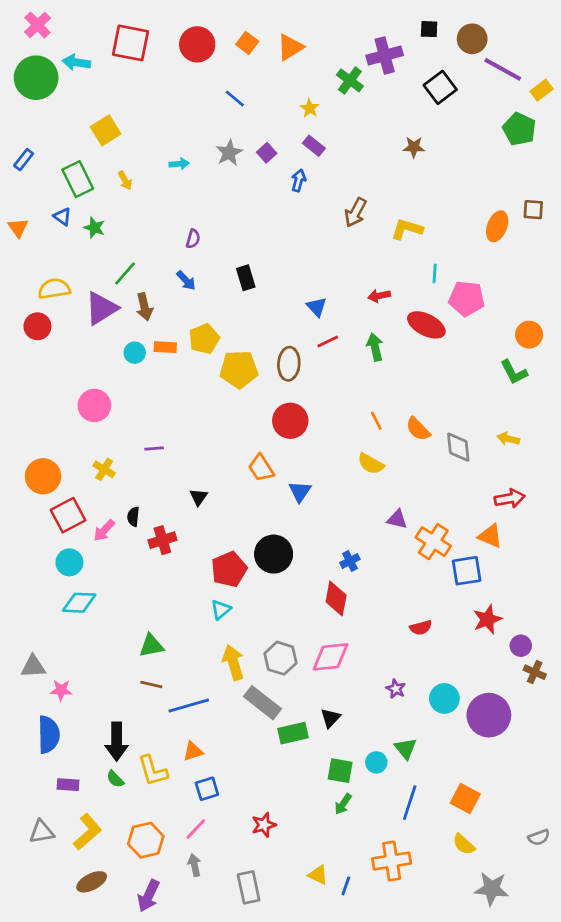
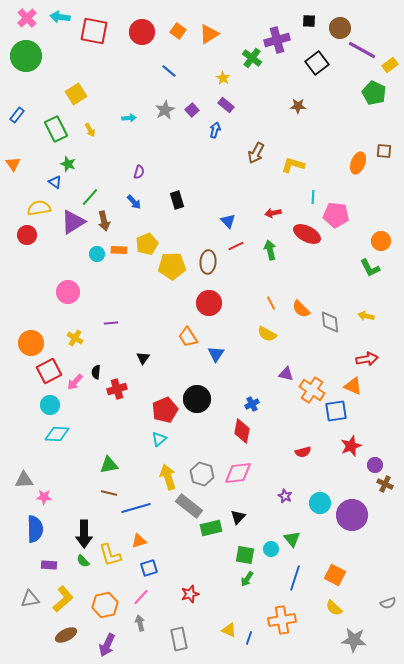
cyan arrow: (76, 62) -> (60, 17), moved
blue triangle: (62, 217) -> (55, 182), moved

